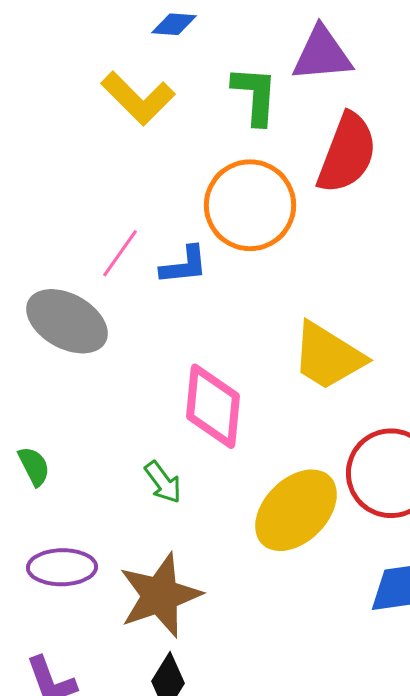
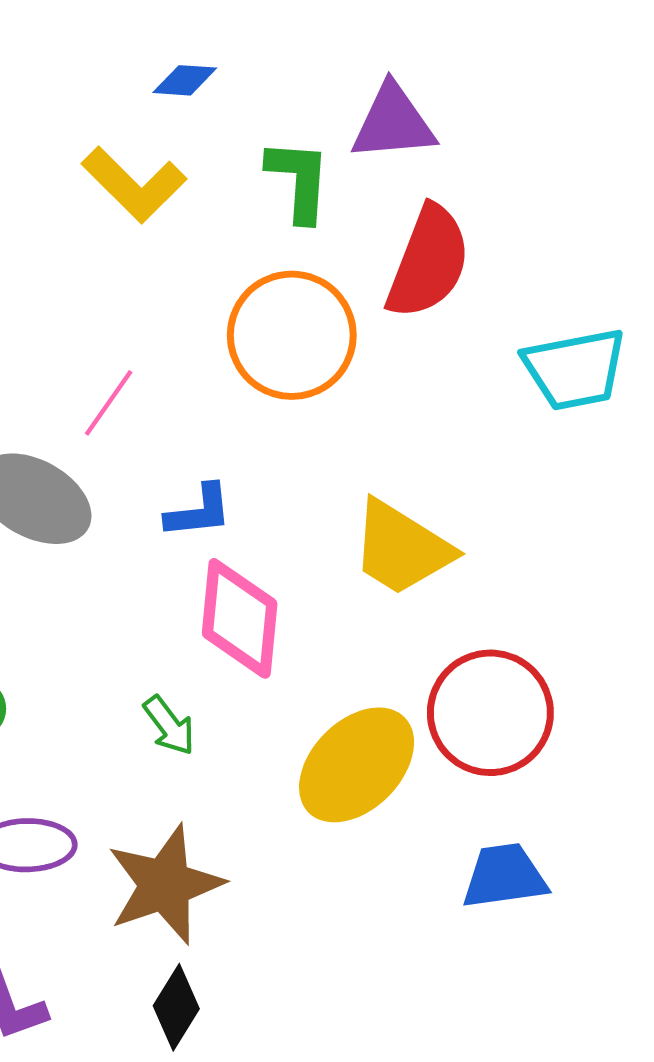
blue L-shape: (184, 265) -> (199, 511), moved

